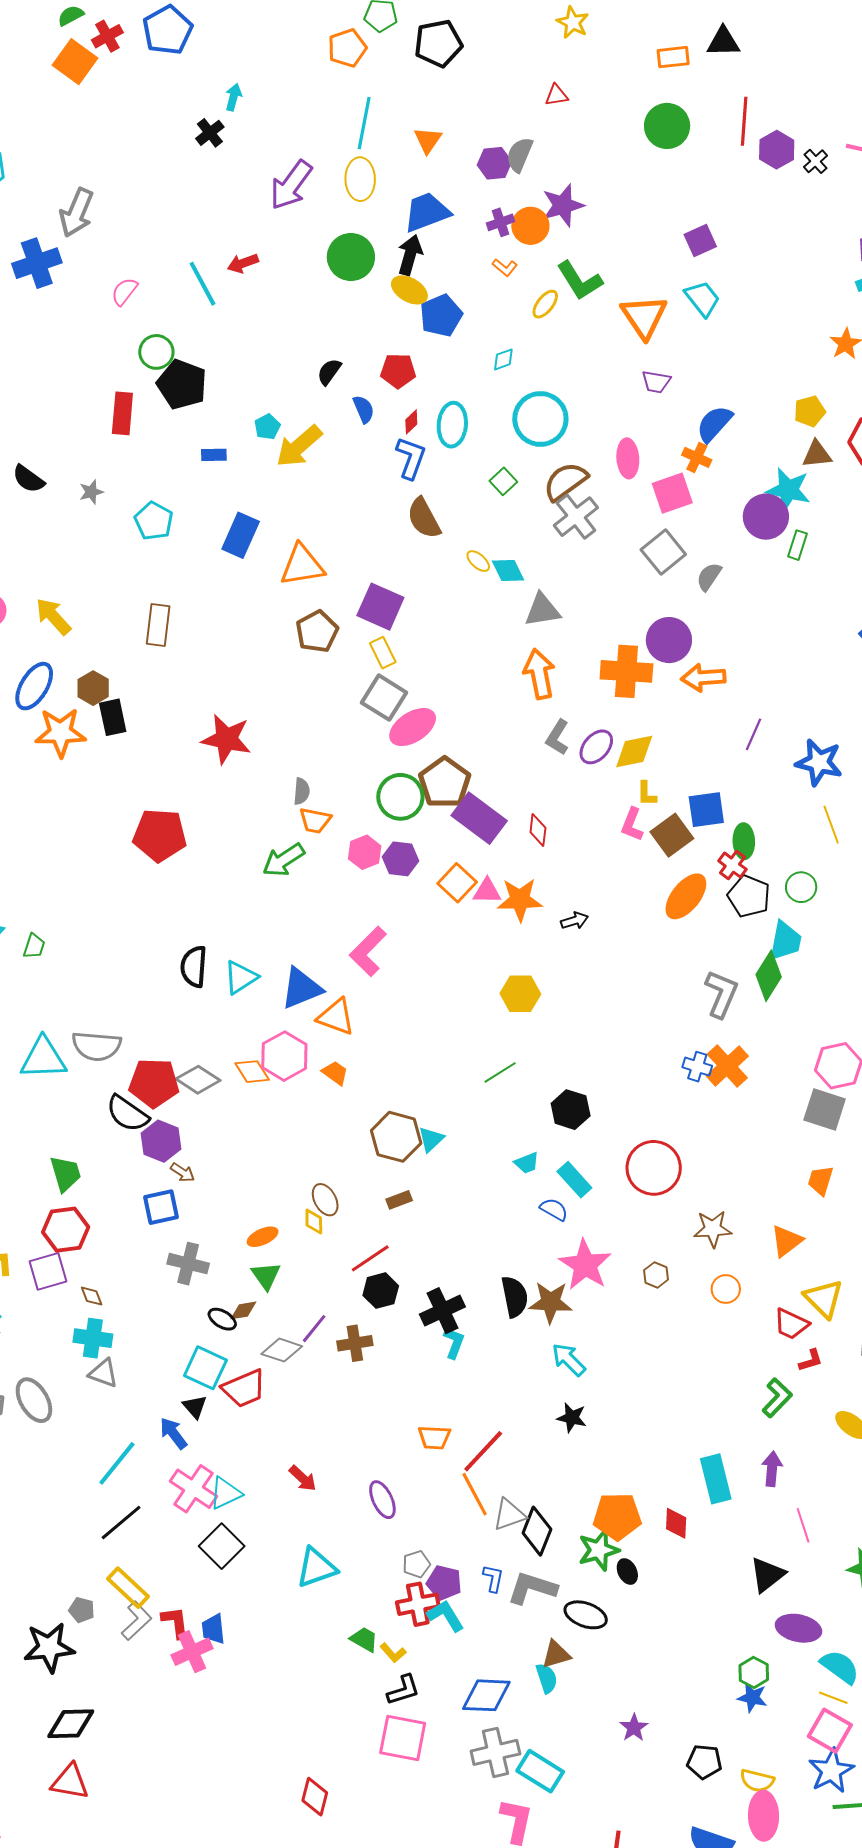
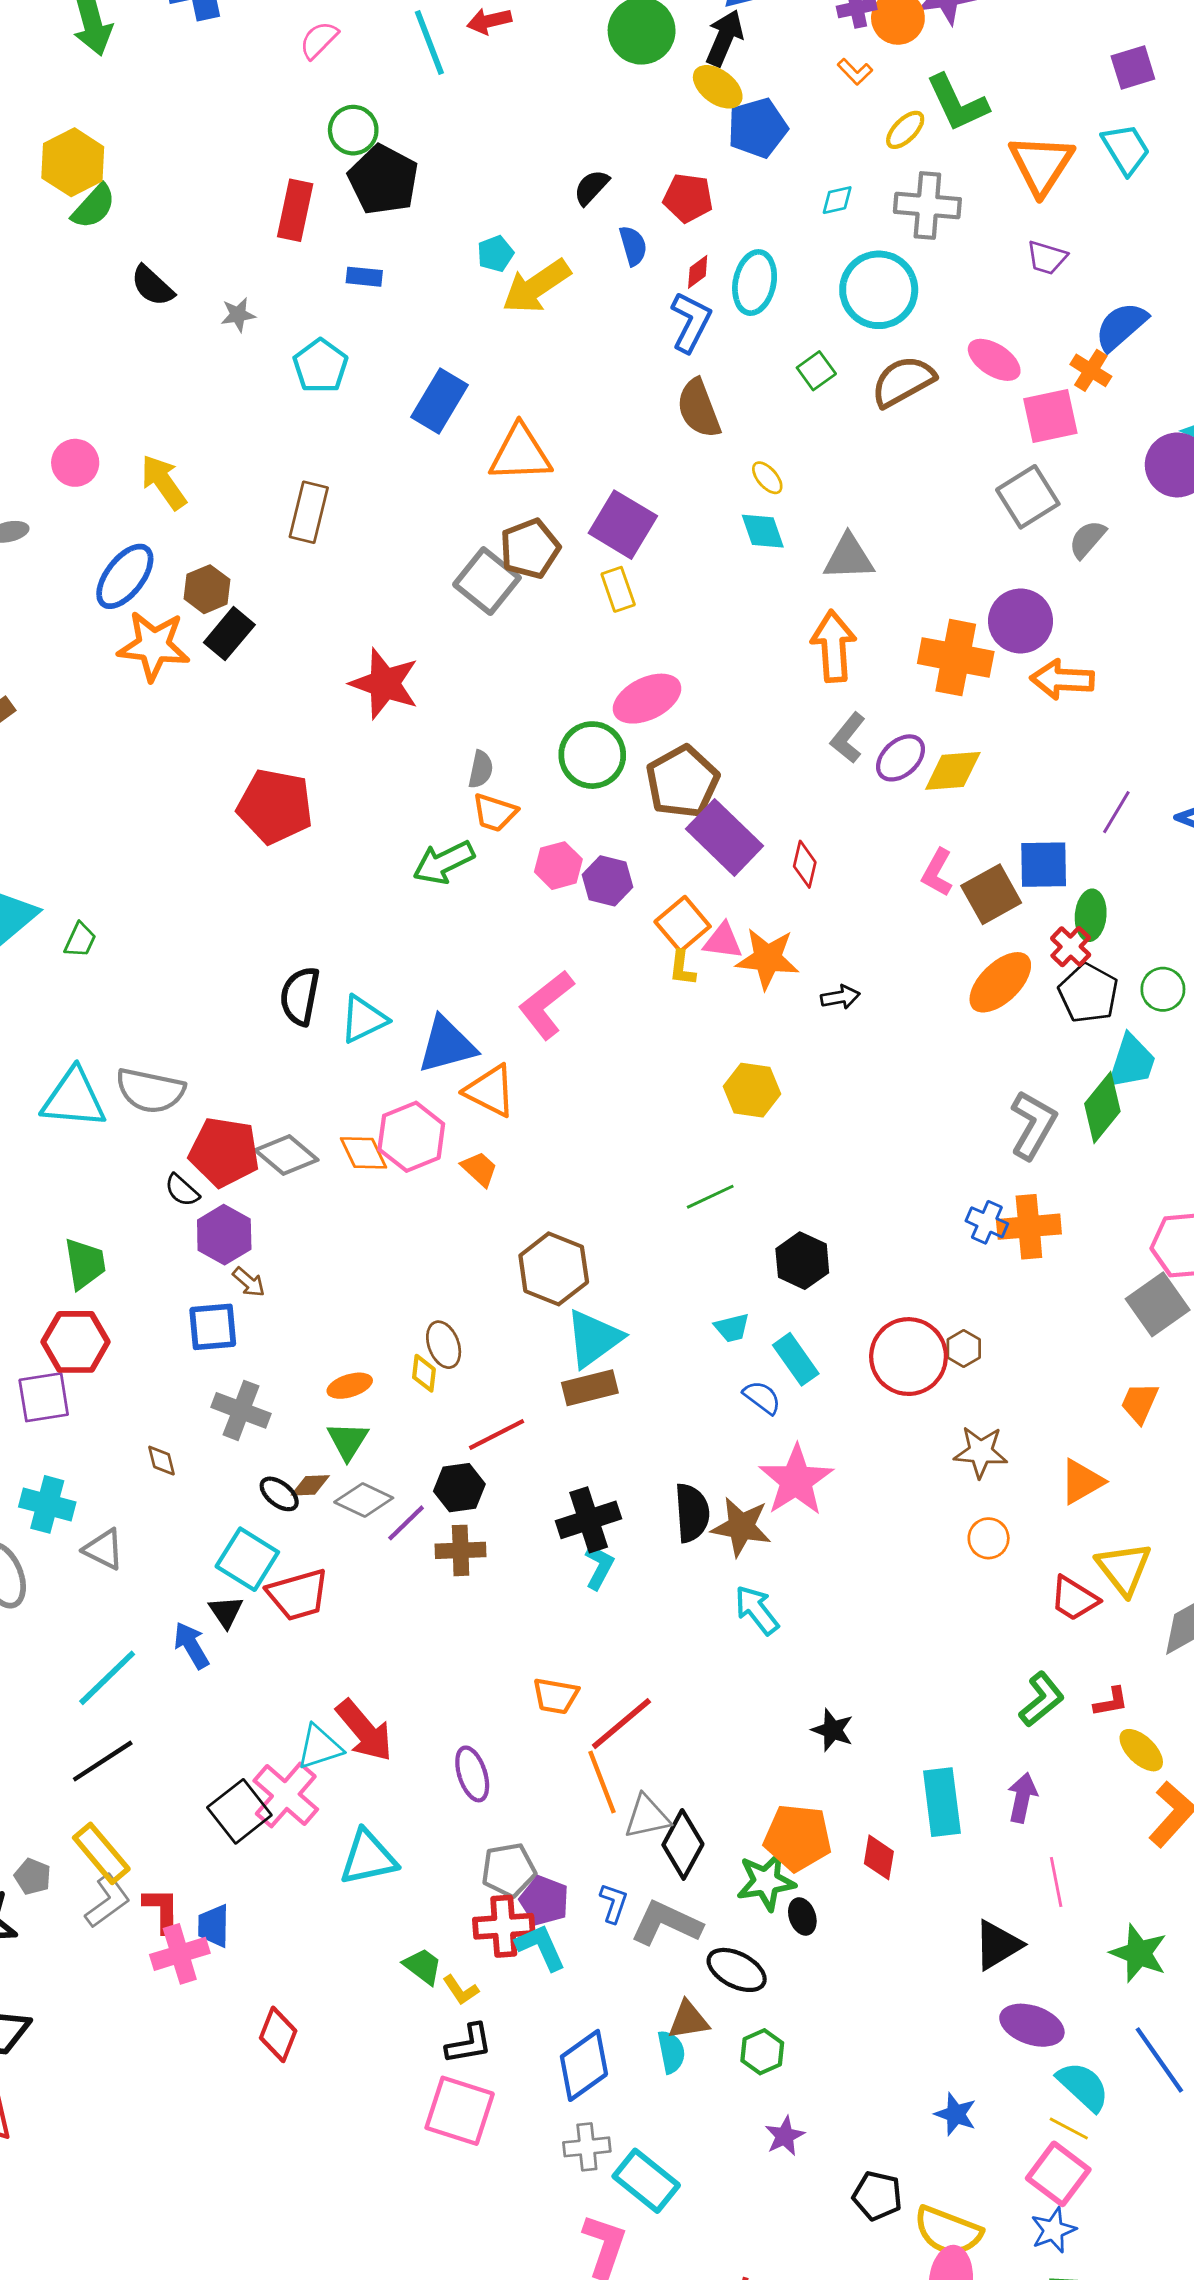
blue rectangle: (214, 455) -> (364, 277), moved
pink ellipse: (628, 458) -> (994, 360), turned -60
gray cross: (576, 517) -> (927, 206), moved, turned 36
cyan diamond: (508, 571) -> (763, 531), moved
gray square: (384, 698) -> (487, 581), moved
black rectangle: (113, 717) -> (229, 634), turned 45
purple line: (753, 734) -> (1116, 812), moved
yellow L-shape: (647, 794) -> (682, 968), moved
green circle: (400, 797) -> (592, 755), moved
orange cross: (727, 1066) -> (1029, 1227), turned 30
gray square: (825, 1110) -> (1158, 1304), turned 30
black semicircle: (127, 1114) -> (182, 1190), size x0.6
cyan triangle: (431, 1139) -> (594, 1338), moved, size x1.6
brown rectangle: (399, 1200) -> (590, 1388), moved, size x1.5
brown hexagon: (656, 1275) -> (964, 1349), moved
black hexagon: (381, 1291) -> (459, 1488), moved
brown diamond: (92, 1296) -> (161, 1461), moved
cyan cross: (93, 1338) -> (47, 1504), moved
gray diamond: (282, 1350) -> (364, 1500), moved
red L-shape: (811, 1360) -> (1111, 1702), moved
black star: (572, 1418) -> (832, 1730), moved
red arrow: (303, 1478) -> (364, 1731), size x1.6
pink cross: (194, 1489) -> (286, 1795), moved
cyan triangle: (226, 1493) -> (319, 1747), moved
gray pentagon: (416, 1564) -> (509, 1870), size x1.4
green hexagon: (754, 1673) -> (762, 2052), moved
blue diamond: (486, 1695) -> (584, 2065), turned -45
gray cross: (495, 1752) -> (587, 2147), size x0.7
blue star: (831, 1771) -> (1053, 2230), size x0.7
yellow semicircle: (757, 1781) -> (948, 2231), size x1.4
red diamond: (315, 1797) -> (278, 2034), moved

